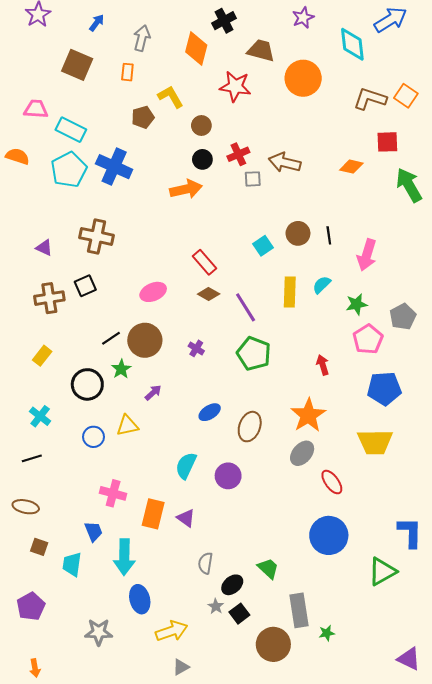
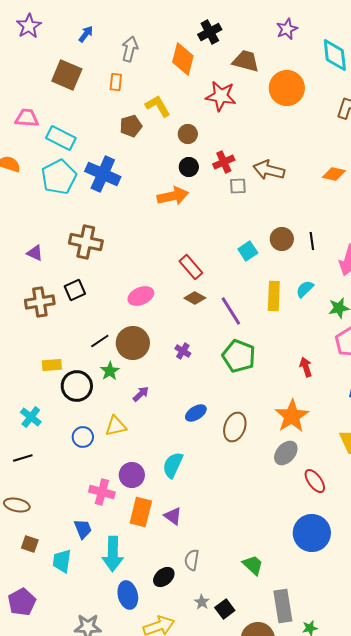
yellow rectangle: (42, 356) -> (52, 365), moved, turned 48
purple circle: (228, 476) -> (132, 475), moved
black ellipse: (232, 585) -> (164, 577), moved

